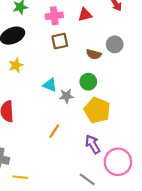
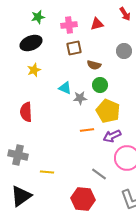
brown semicircle: (94, 54) -> (94, 65), moved
orange line: (54, 131) -> (87, 130), moved, turned 48
purple arrow: (93, 144) -> (112, 136), moved, turned -84
yellow line: (20, 177) -> (47, 172), moved

